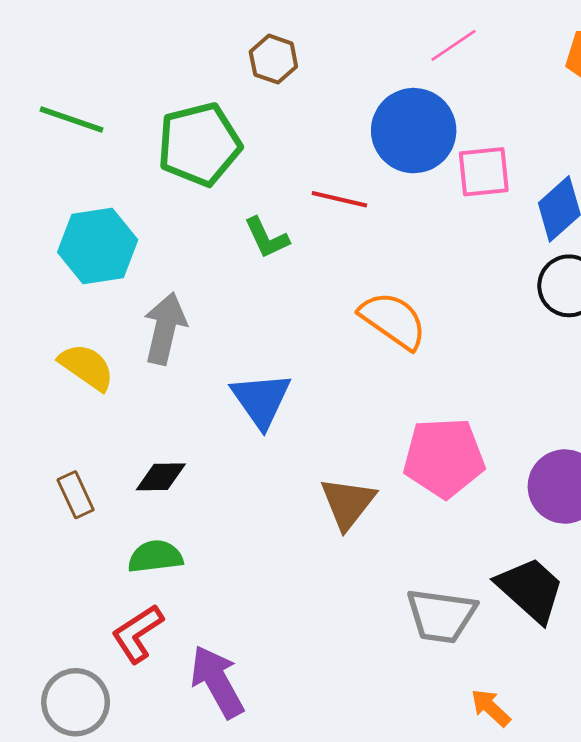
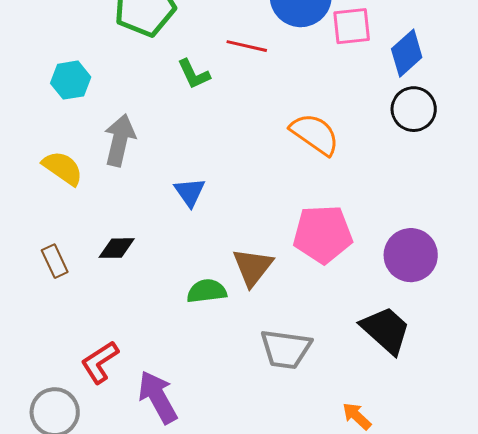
cyan hexagon: (98, 246) -> (71, 80), size x0.7
orange semicircle: (393, 320) -> (315, 134), moved
blue triangle: (261, 400) -> (190, 192), size x0.7
green semicircle: (155, 557) -> (207, 291), moved
gray trapezoid: (441, 616) -> (286, 349), moved

